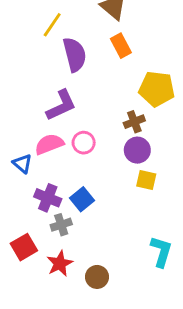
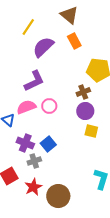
purple semicircle: (75, 55) -> (43, 47), turned -120
brown circle: (97, 277) -> (58, 196), size x1.5

